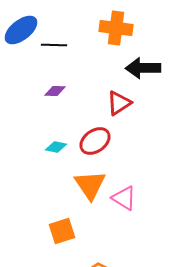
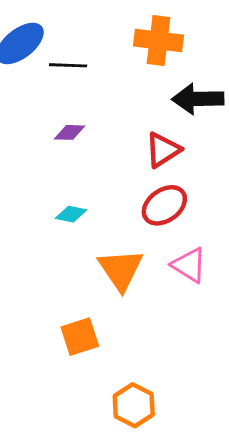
red ellipse: (95, 141) -> (164, 205), moved
pink triangle: (124, 198) -> (189, 265), moved

